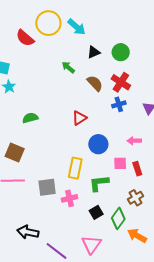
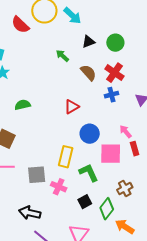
pink arrow: (134, 141) -> (126, 132), turned 48
pink square: (120, 163) -> (111, 154), size x1.6
red rectangle: (137, 169) -> (135, 149), moved
green L-shape: (99, 183) -> (89, 173), turned 70
pink cross: (69, 198) -> (59, 187), turned 35
black arrow: (28, 232) -> (30, 213), moved

